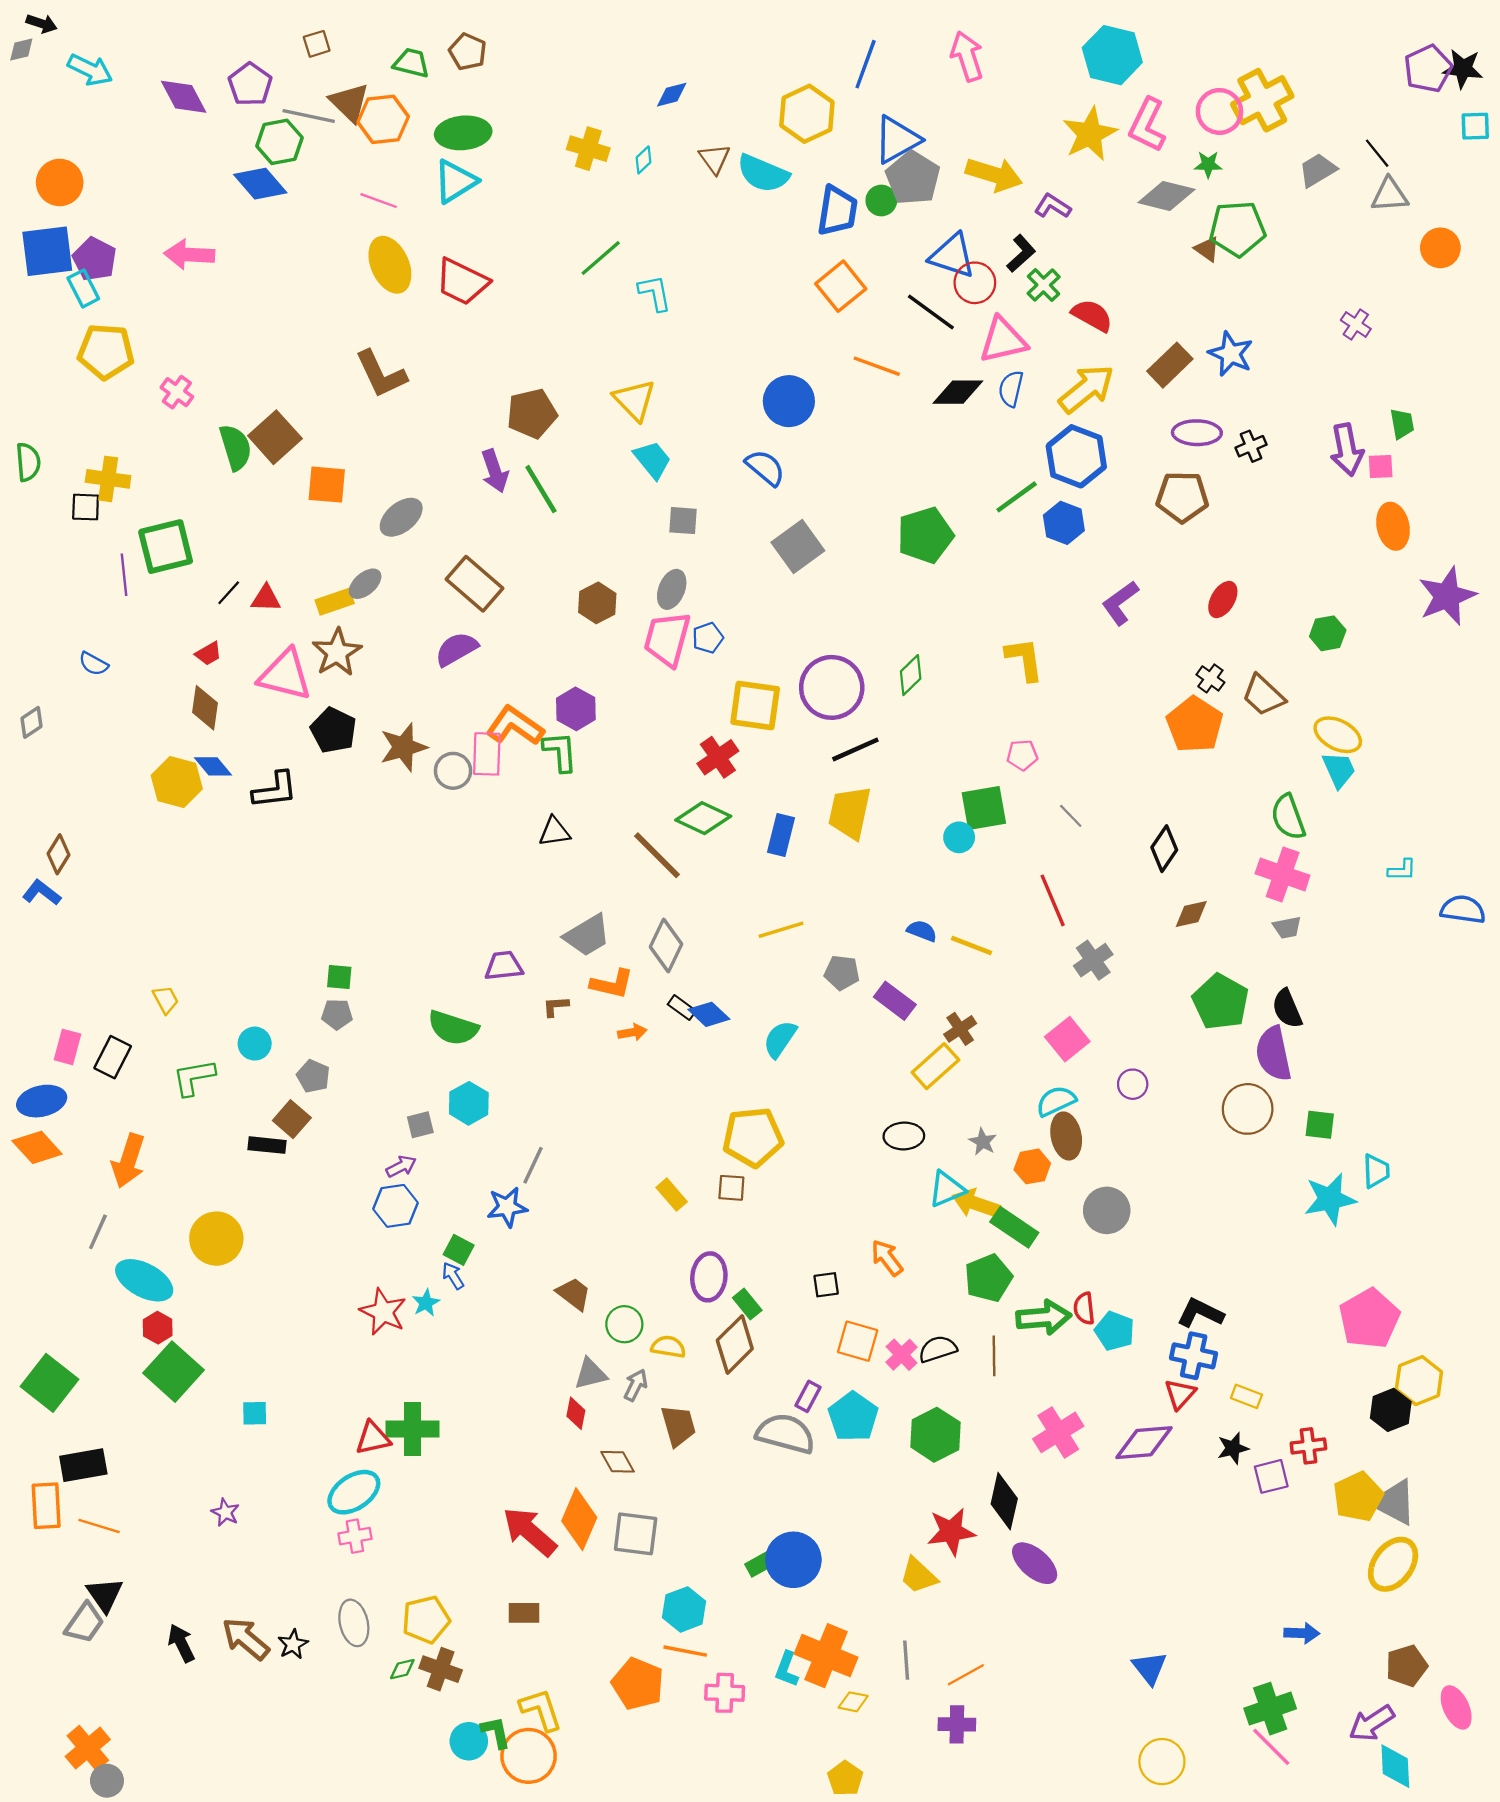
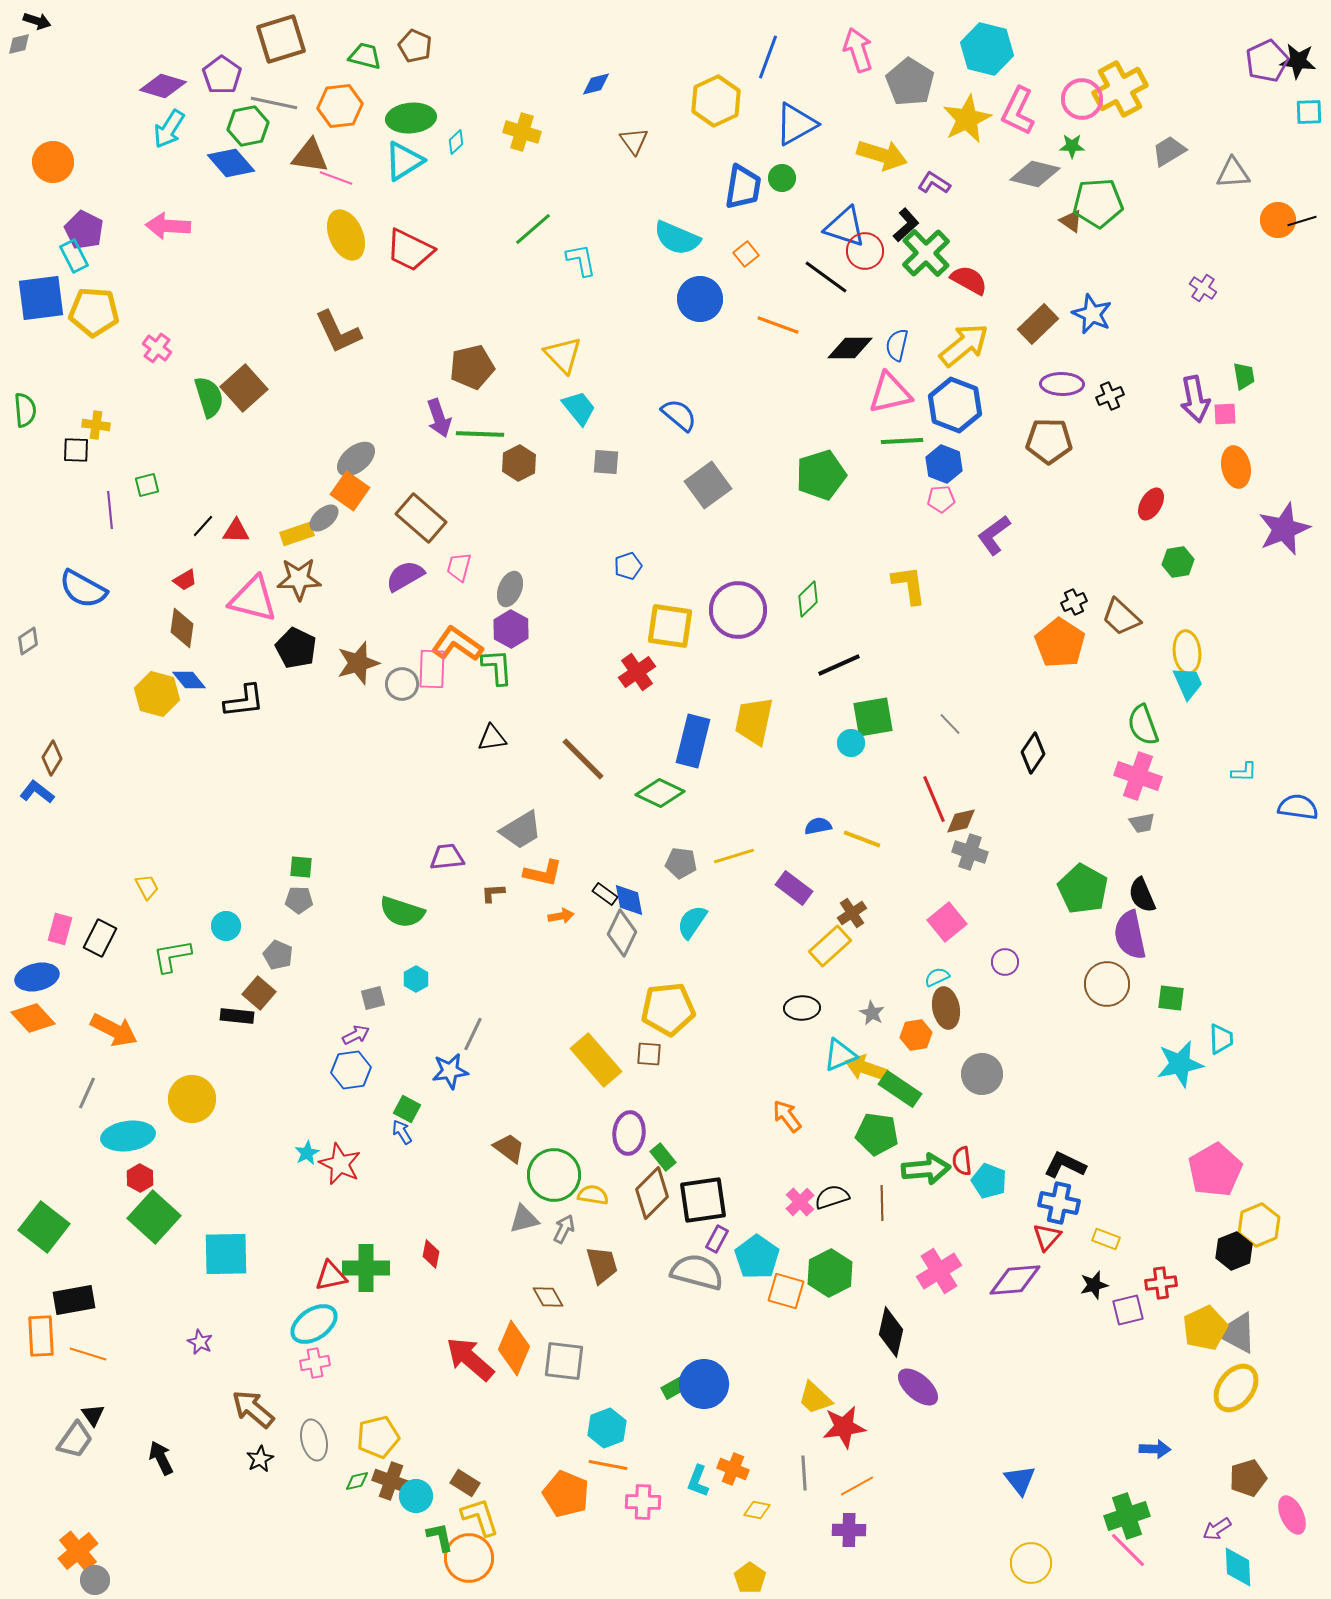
brown square: (317, 44) -> (281, 39), size x2.0
cyan arrow: (90, 70) -> (169, 129), moved, turned 96
purple diamond: (184, 97) -> (163, 86), turned -45
brown triangle: (349, 102) -> (310, 156), moved, turned -36
black line: (1377, 153) -> (1302, 221), moved, turned -68
cyan diamond: (643, 160) -> (456, 142), moved
cyan semicircle: (763, 173) -> (677, 238), moved
gray pentagon: (913, 178) -> (910, 82), moved
blue square: (47, 251) -> (41, 298), moved
green cross: (1044, 285) -> (926, 253), size x1.6
orange square: (841, 286) -> (746, 254), size x0.6
pink triangle: (1003, 340) -> (890, 393), moved
blue circle: (789, 401) -> (700, 299), moved
yellow cross: (108, 479) -> (96, 425), size x0.7
orange square: (327, 485) -> (350, 491), moved, turned 30
green line: (541, 489) -> (480, 434), turned -57
green line: (1017, 497) -> (902, 441), turned 33
green square: (166, 547) -> (147, 485), size x0.5
gray ellipse: (672, 589) -> (510, 589), moved
red ellipse: (1223, 600) -> (1151, 504), moved
brown hexagon: (597, 603) -> (519, 463), moved
pink trapezoid: (667, 639) -> (459, 567), moved, size x0.6
brown star: (337, 652) -> (299, 579), turned 30
blue semicircle: (93, 664) -> (83, 589), size x1.8
black cross: (1210, 678) -> (1074, 602), turned 30
yellow ellipse: (1338, 735) -> (1187, 652), turned 57
black line: (855, 749) -> (839, 665), moved
pink pentagon: (1022, 755) -> (941, 499), moved
green diamond: (703, 818) -> (660, 793), moved
blue rectangle: (781, 835) -> (693, 741), size x1.4
brown diamond: (1191, 914) -> (961, 821), moved
yellow line: (781, 930) -> (734, 856), moved
blue semicircle: (922, 931) -> (818, 826), turned -32
gray diamond: (666, 946) -> (622, 933), moved
gray cross: (1093, 960) -> (970, 852), turned -36
gray pentagon: (842, 973) -> (681, 863), moved
blue diamond: (709, 1014) -> (629, 900), turned 36
cyan semicircle: (1056, 1101) -> (937, 977), size x0.7
cyan hexagon: (469, 1103) -> (416, 979), size x0.7
orange arrow: (128, 1161) -> (114, 1030), turned -81
yellow rectangle: (672, 1195) -> (596, 1060), size x1.8
green pentagon: (988, 1278) -> (877, 1134), turned 30
cyan ellipse: (144, 1280) -> (128, 1136), turned -36
black square: (826, 1285) -> (703, 1200), moved, size x2.0
cyan star: (426, 1303) -> (307, 1153), moved
green circle: (624, 1324) -> (554, 1175), size x1.6
orange square: (858, 1341) -> (786, 1291), moved
cyan square: (255, 1413) -> (226, 1254), size x2.0
red diamond: (576, 1413) -> (431, 1254), moved
red star: (951, 1532) -> (844, 1427), moved
black triangle: (105, 1595) -> (93, 1415), size x0.7
brown rectangle: (524, 1613) -> (465, 1483), moved, turned 32
brown arrow: (246, 1639) -> (253, 1409), moved
orange cross: (826, 1656) -> (733, 1469), size x0.6
purple arrow: (1372, 1723) -> (1217, 1529), size x0.7
cyan circle: (469, 1741) -> (416, 1496), moved

